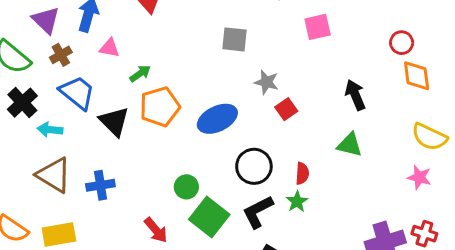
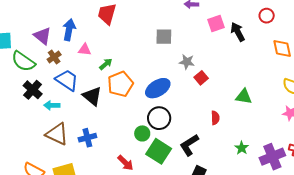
red circle: (402, 43) -> (267, 16), moved
black arrow: (355, 95) -> (238, 32), moved
black circle: (254, 166) -> (159, 118), moved
green star: (297, 202) -> (242, 148), moved

